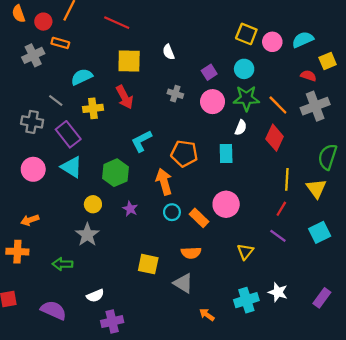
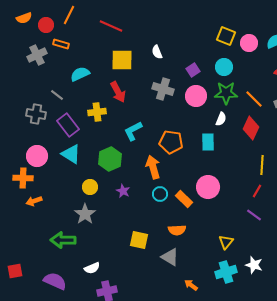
orange semicircle: (19, 14) -> (24, 18), turned -91
gray cross: (175, 94) -> (163, 89), size x1.5
yellow cross: (93, 108) -> (97, 112), moved
orange cross: (17, 252) -> (23, 178), moved
yellow triangle: (245, 252) -> (226, 242), moved
green arrow: (63, 264) -> (63, 240), size x1.4

